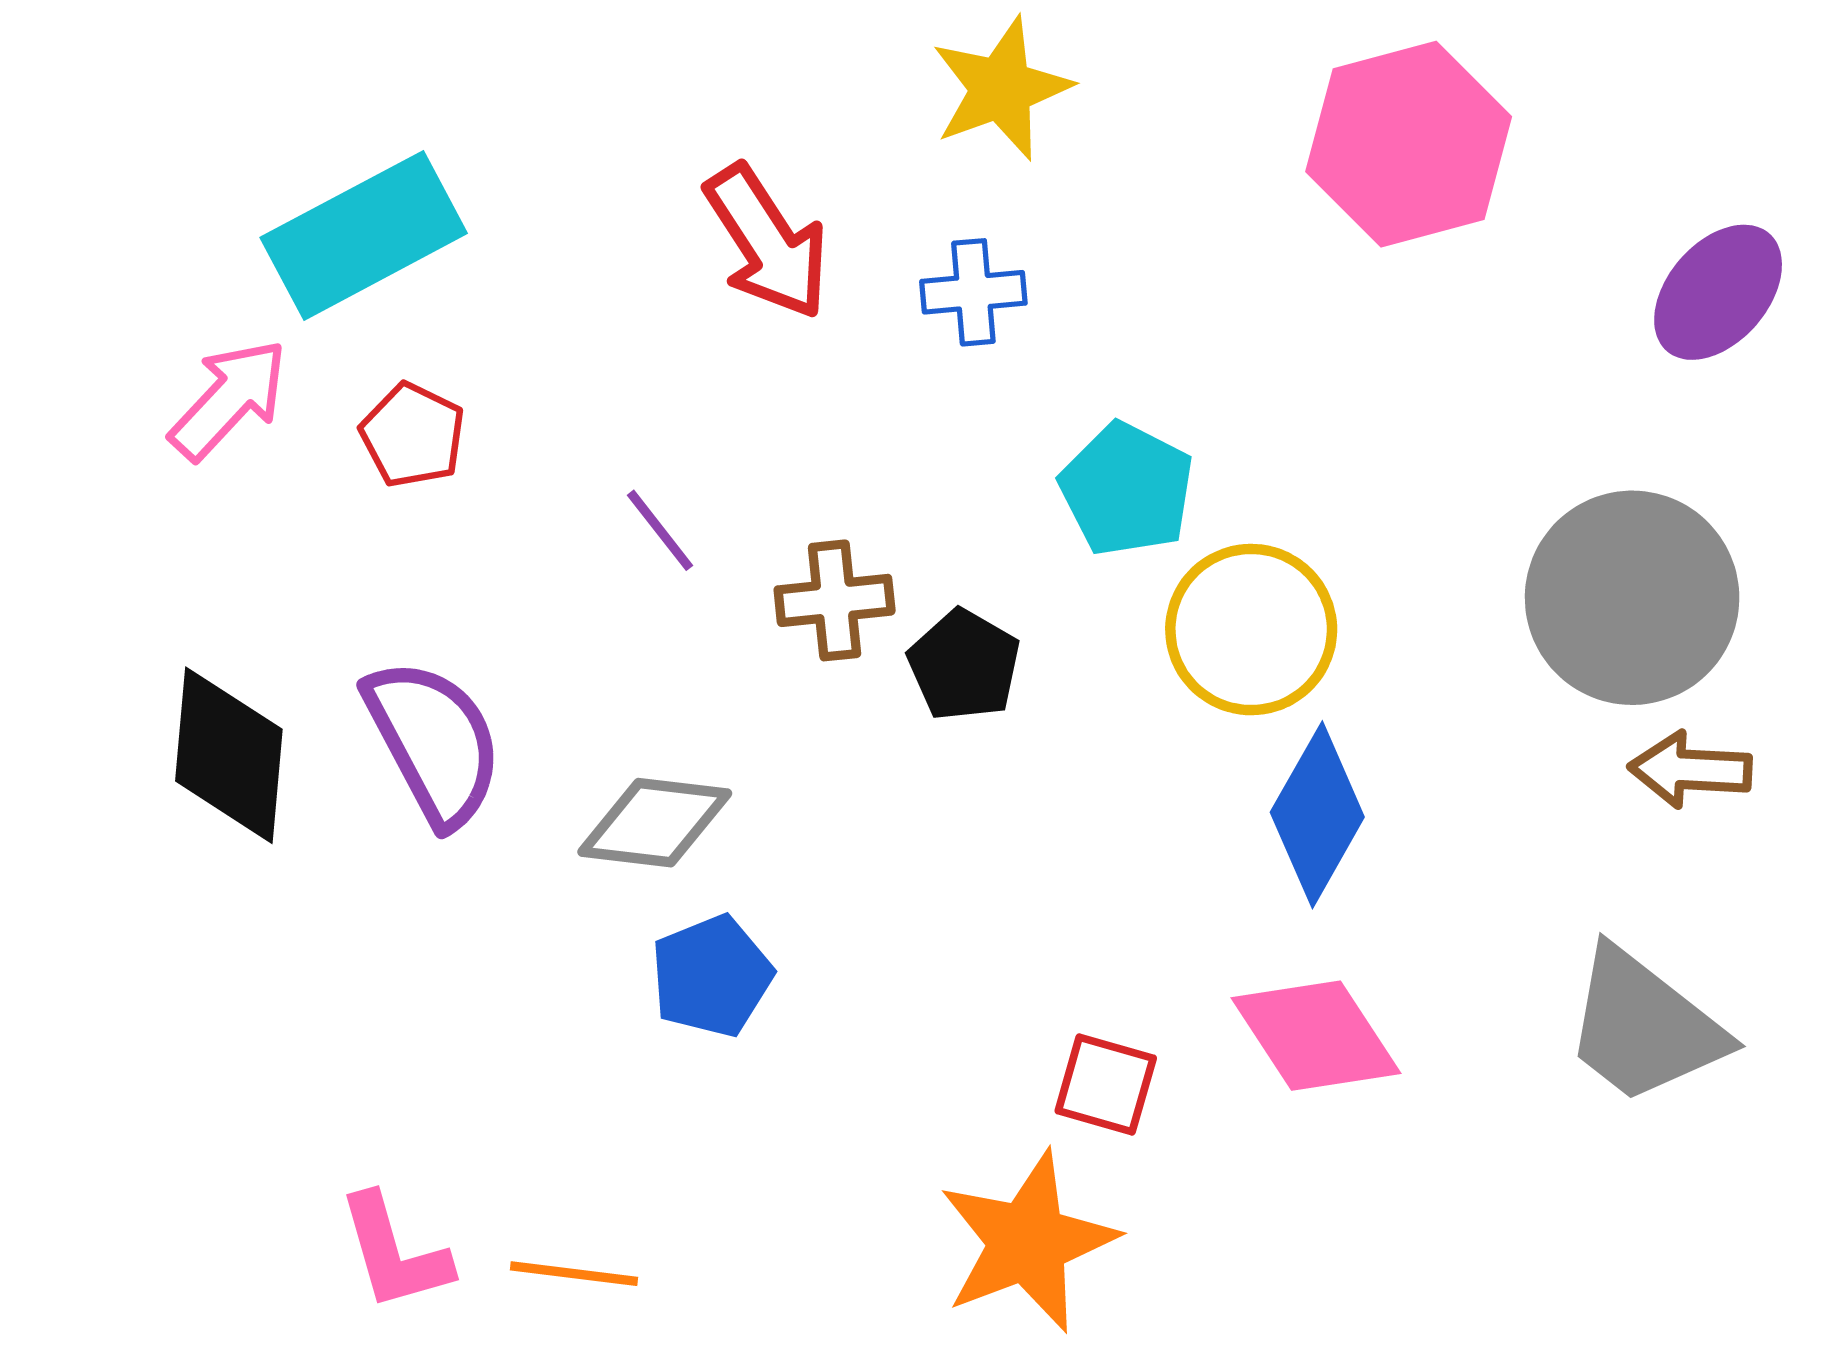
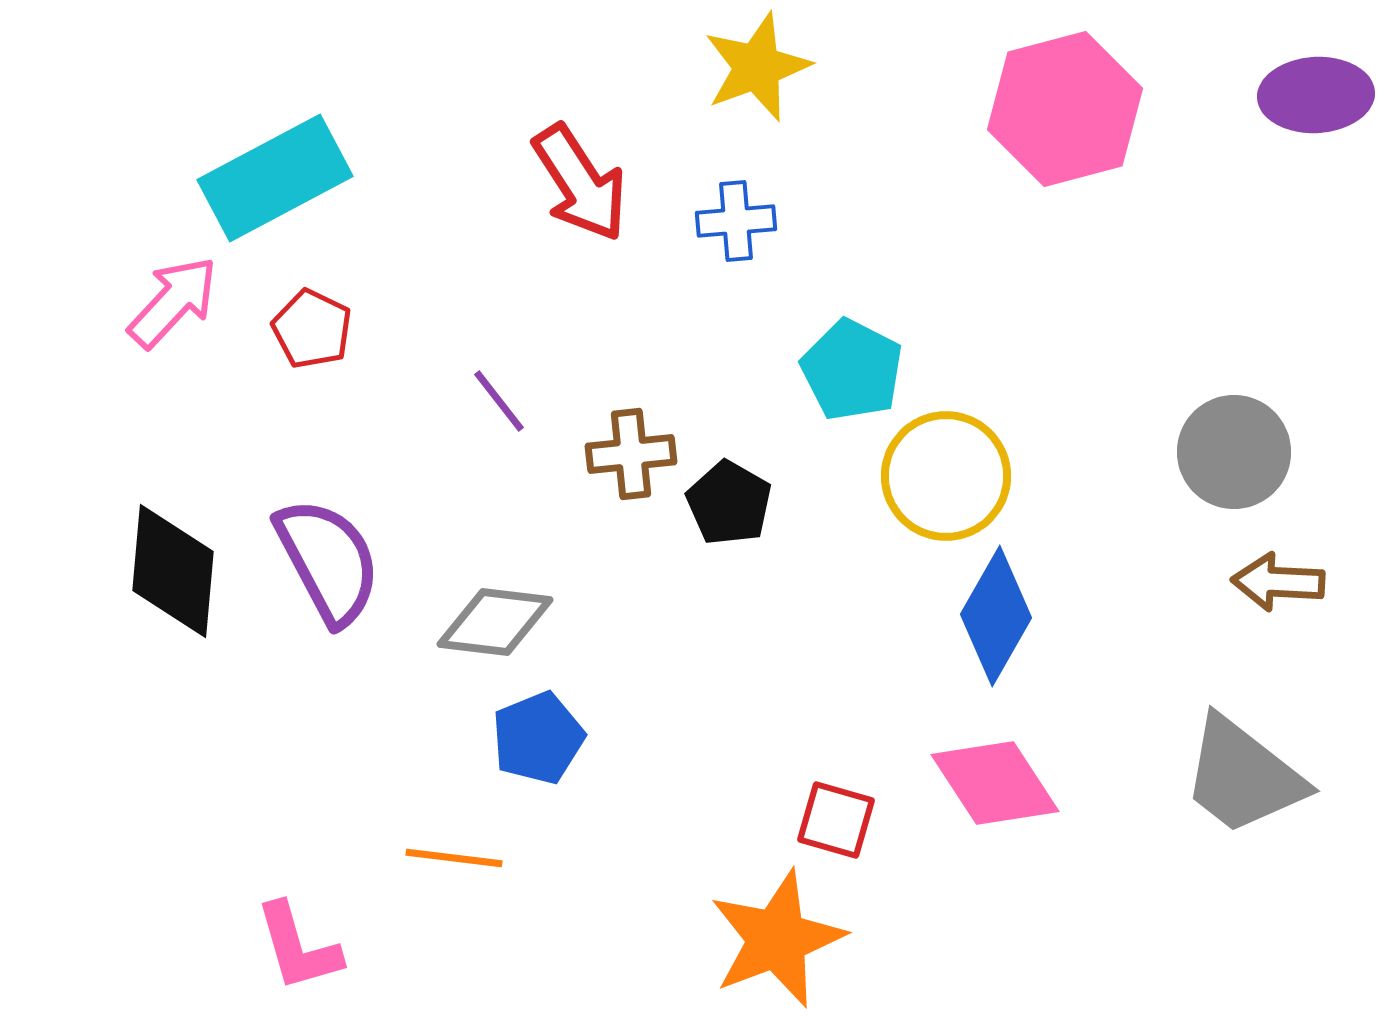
purple ellipse: (1718, 292) -> (1316, 95), moved, turned 46
gray circle: (1632, 598) -> (1234, 452), size x0.7
orange line: (574, 1274) -> (454, 858), moved

